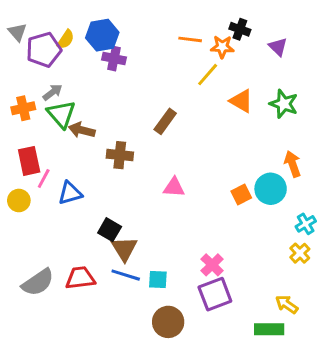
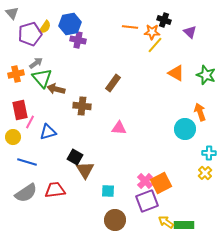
gray triangle: (17, 32) -> (12, 13), moved
yellow line: (208, 75) -> (155, 45), moved
orange triangle: (241, 101) -> (176, 73), moved
green star: (284, 104) -> (206, 75), moved
orange square: (241, 195) -> (161, 183), moved, size x1.5
cyan cross: (306, 224) -> (209, 153), turned 32
blue line: (126, 275) -> (27, 162), moved
yellow arrow: (287, 304) -> (166, 222), moved

